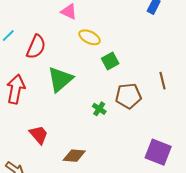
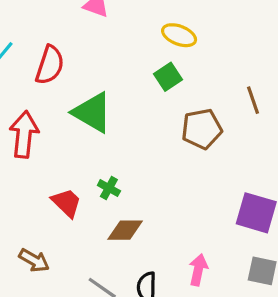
yellow ellipse: (90, 37) -> (179, 35), moved
green triangle: (60, 79) -> (92, 113), turned -44
green cross: (99, 109) -> (109, 188), moved

